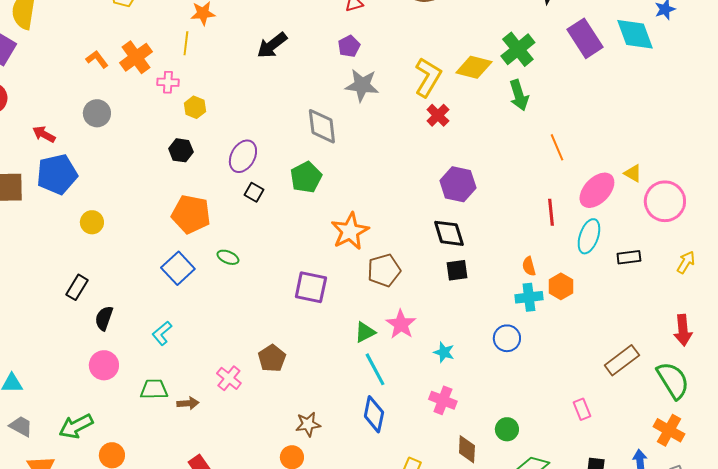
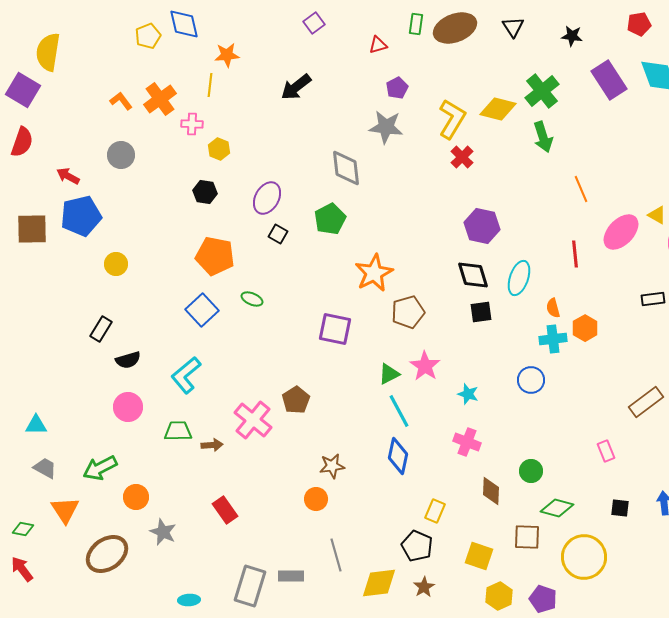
purple pentagon: (349, 46) -> (397, 88), moved
cyan ellipse: (589, 236) -> (519, 278), moved
black semicircle: (104, 318) -> (128, 360), turned -125
cyan L-shape: (162, 333) -> (186, 375), size x1.5
pink cross: (229, 378) -> (253, 420), size x1.5

